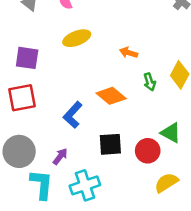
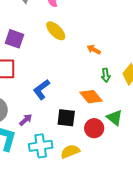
yellow ellipse: (77, 38) -> (56, 31), turned 55
orange diamond: (111, 96) -> (91, 97), moved
yellow semicircle: (166, 183) -> (70, 151), moved

